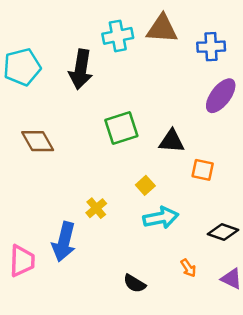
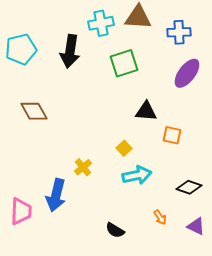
green square: (121, 128) -> (124, 63), moved

